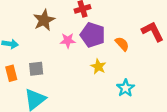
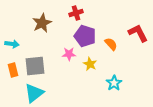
pink star: (68, 41) -> (69, 54), moved
gray square: (36, 69) -> (35, 66), size x1.5

